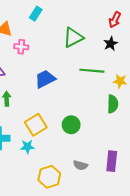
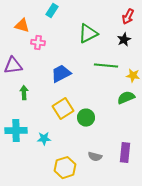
green semicircle: (113, 104) -> (126, 98), turned -114
yellow square: (36, 125) -> (63, 109), moved

